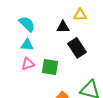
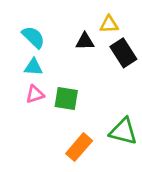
black rectangle: (77, 48) -> (123, 53), moved

